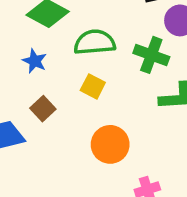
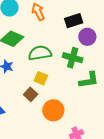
brown square: (43, 109) -> (31, 94), moved

